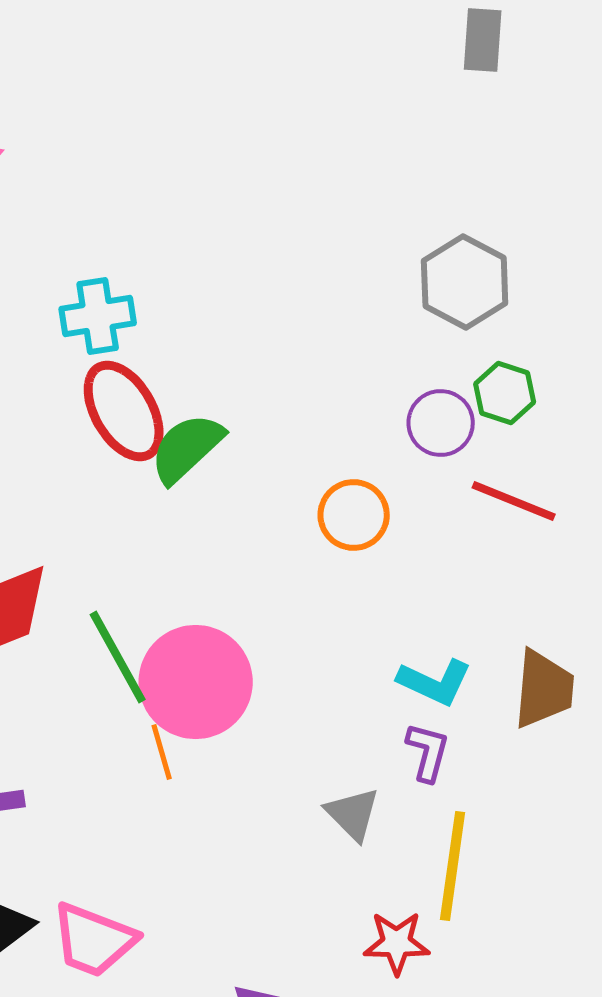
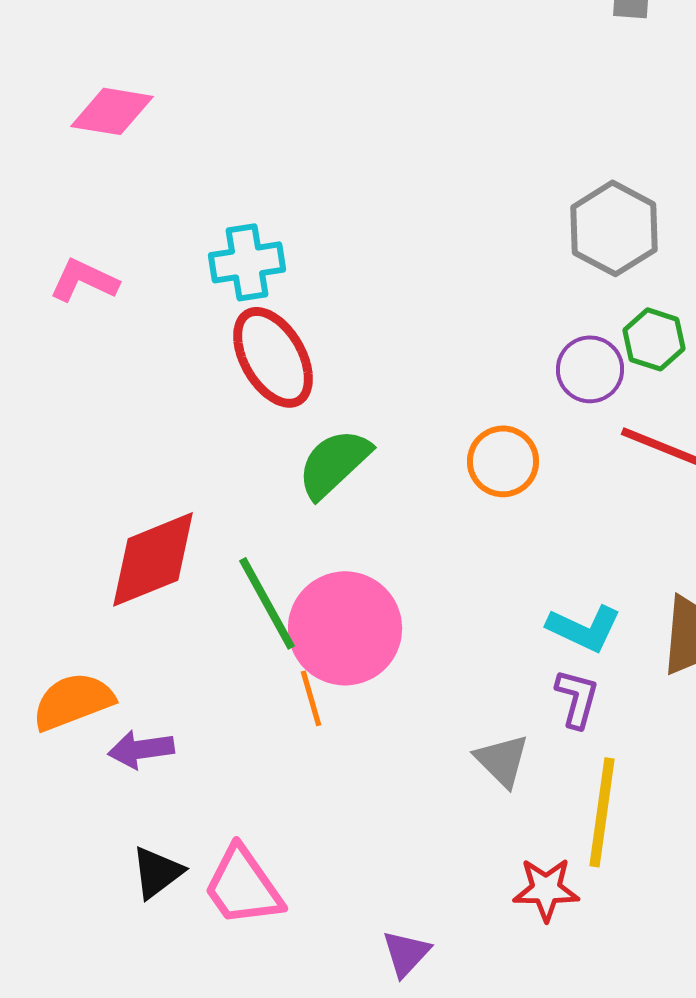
green semicircle: (187, 448) -> (334, 463), moved
pink trapezoid: (94, 940) -> (243, 886), turned 34

